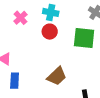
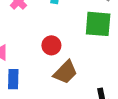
red circle: (50, 32) -> (51, 45), moved

